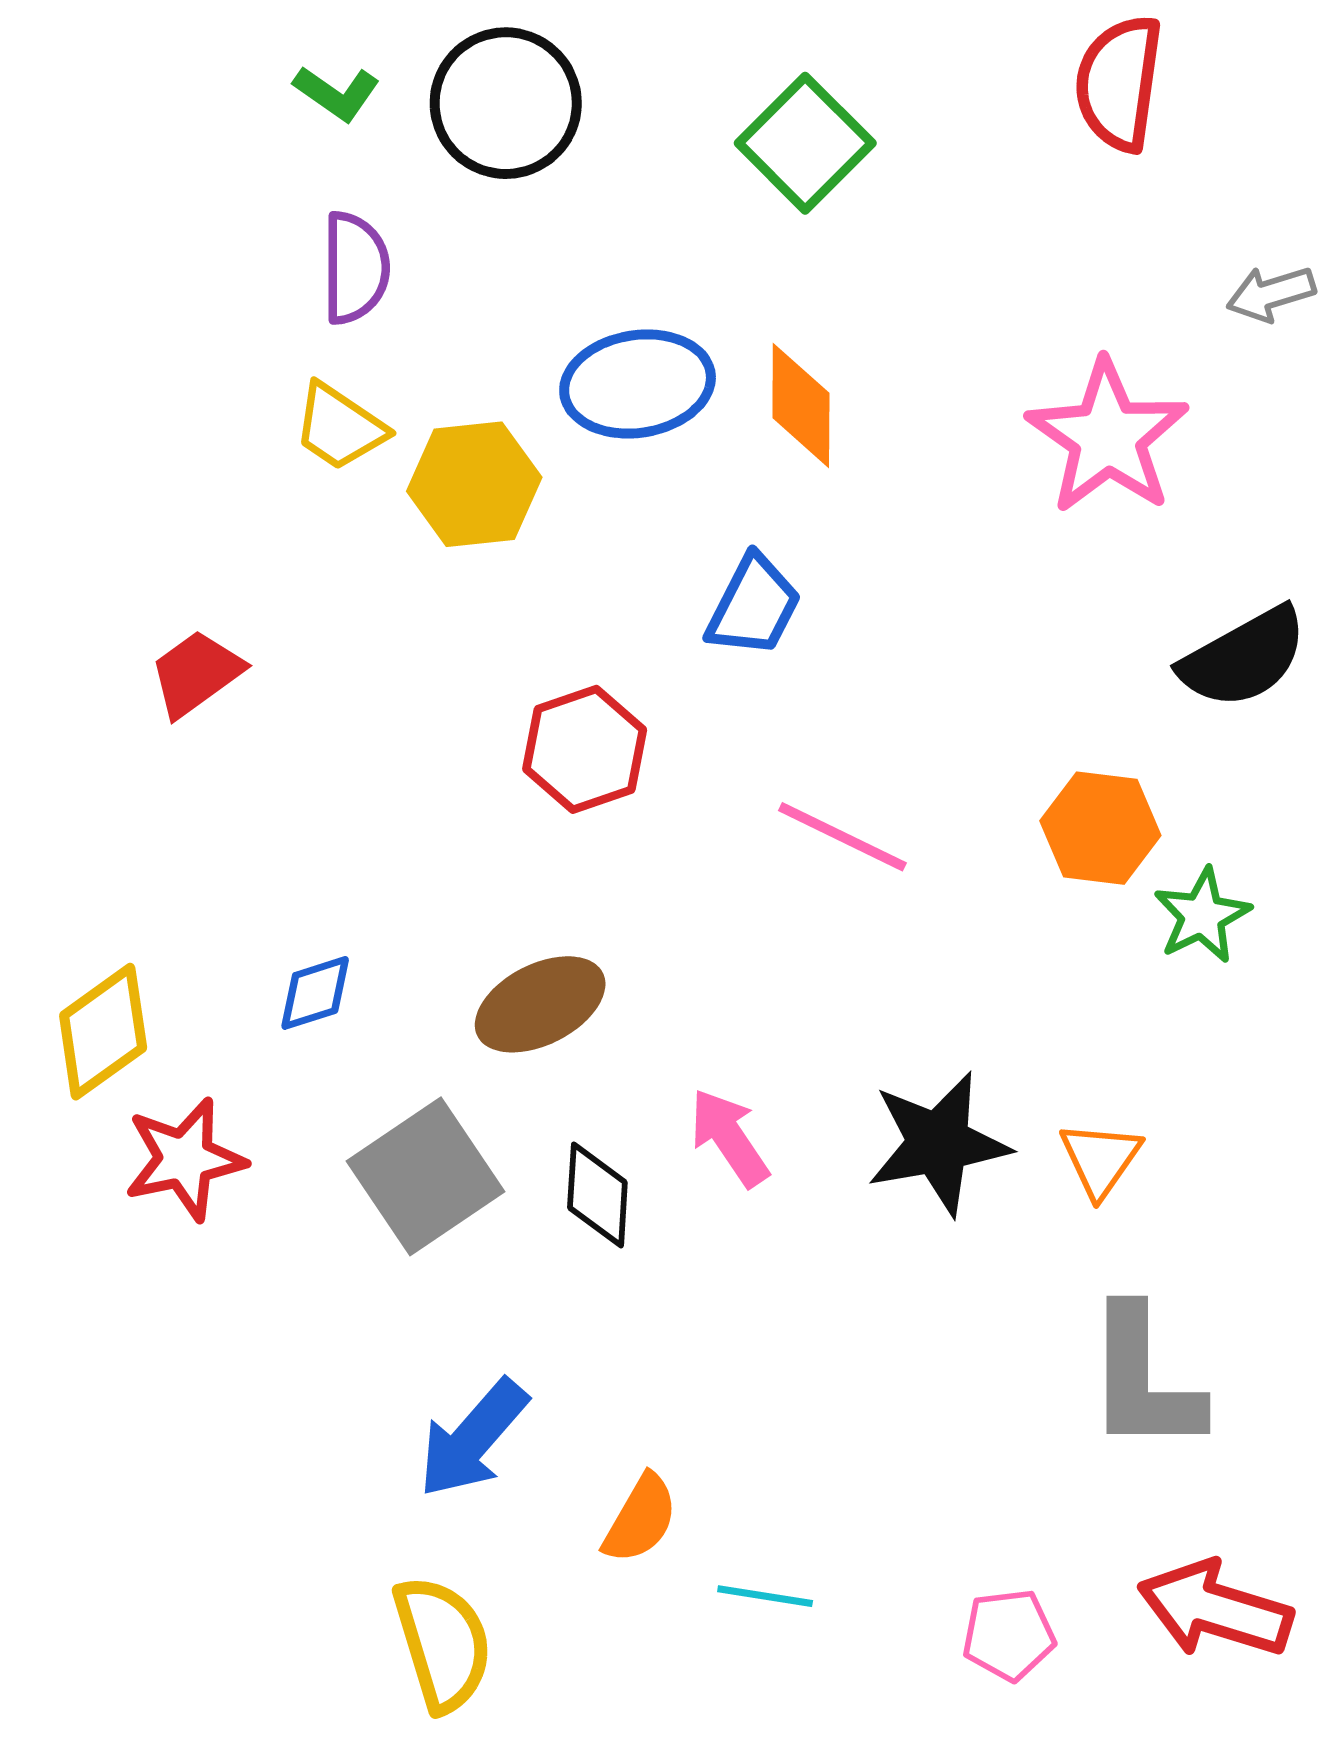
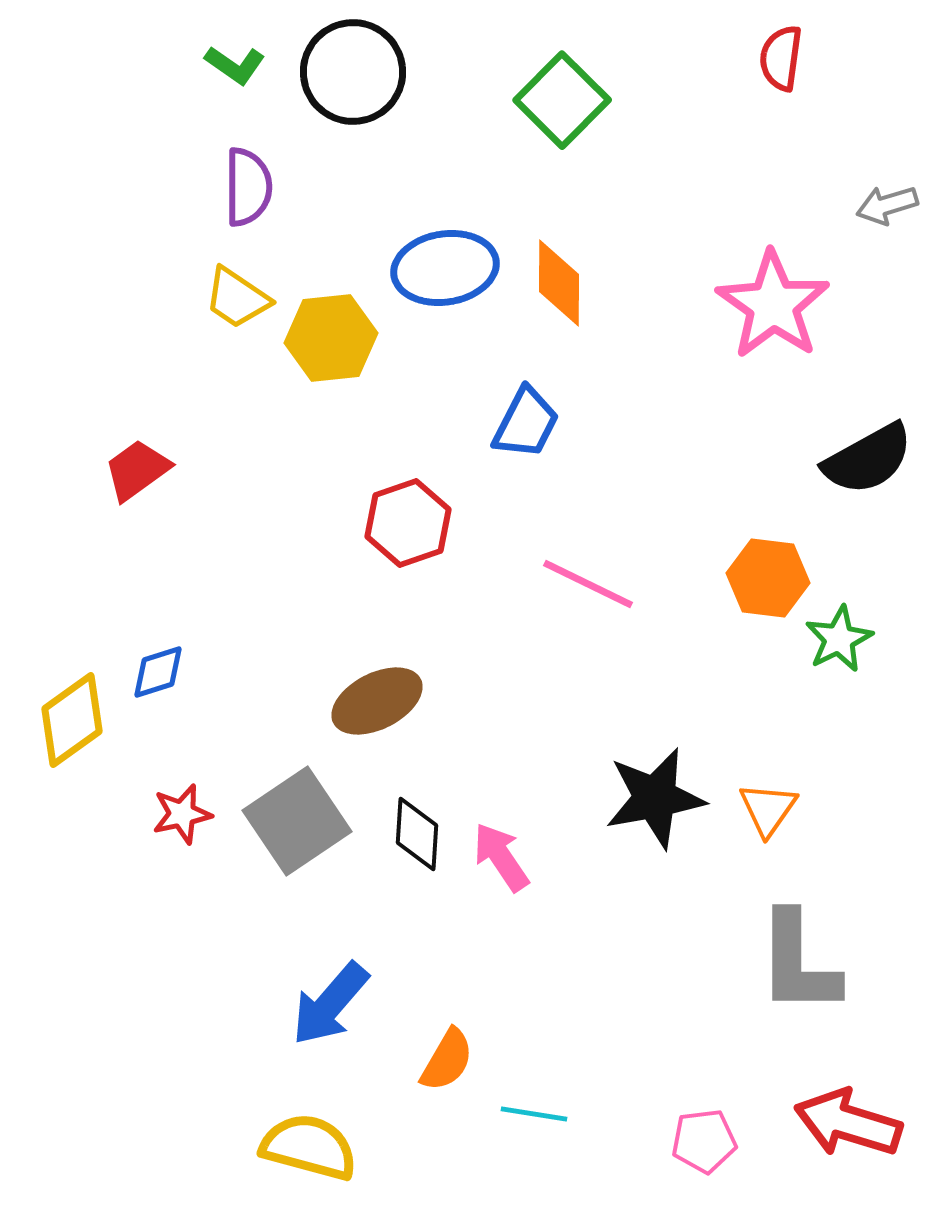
red semicircle: (1119, 83) -> (781, 58), size x0.7
blue diamond: (315, 993) -> (158, 672), moved
pink arrow: (729, 1138) -> (501, 857), moved
red star: (185, 1159) -> (182, 814), moved, size x0.7
yellow semicircle: (443, 1643) -> (309, 1147), turned -58

